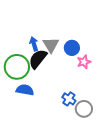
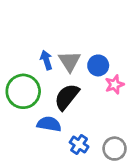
black semicircle: (38, 59) -> (67, 97), moved
blue semicircle: (25, 90) -> (49, 124), moved
blue cross: (69, 99) -> (79, 145), moved

